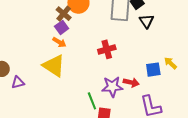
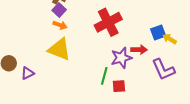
red cross: (107, 49) -> (108, 22), size x1.5
yellow arrow: (170, 63) -> (170, 39), moved
green line: (92, 101) -> (104, 76), turned 48

